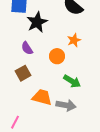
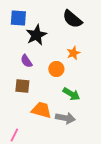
brown square: (23, 73) -> (22, 86), turned 35

